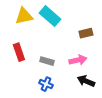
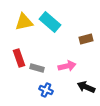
pink arrow: (78, 60) -> (67, 66), moved
gray rectangle: (47, 61) -> (37, 68), moved

